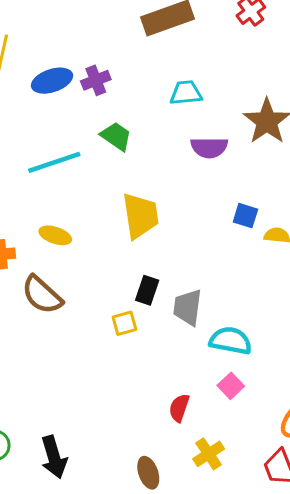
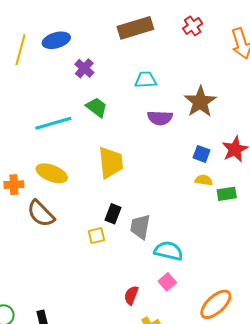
purple cross: (96, 80) -> (84, 68), turned -30
blue ellipse: (52, 81) -> (56, 40), moved
blue square: (245, 216) -> (202, 154), moved
yellow ellipse: (55, 235) -> (52, 173), size x1.4

